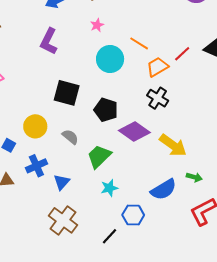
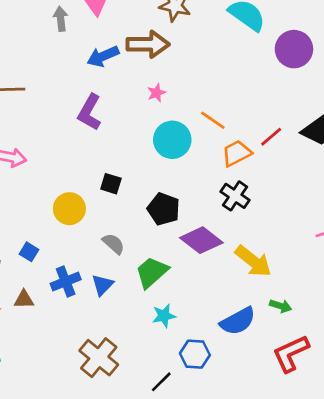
black square: (67, 93) -> (111, 184), size x0.6
yellow circle: (35, 126) -> (69, 209), moved
blue triangle: (62, 182) -> (103, 285), moved

